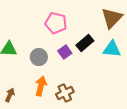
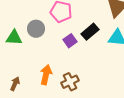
gray circle: (39, 57) -> (36, 29), moved

